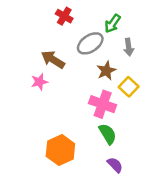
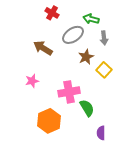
green arrow: (113, 24) -> (91, 19), turned 70
pink star: (39, 82) -> (32, 81), moved
pink cross: (103, 104) -> (69, 92), moved, turned -30
purple semicircle: (115, 165) -> (101, 133), moved, turned -136

